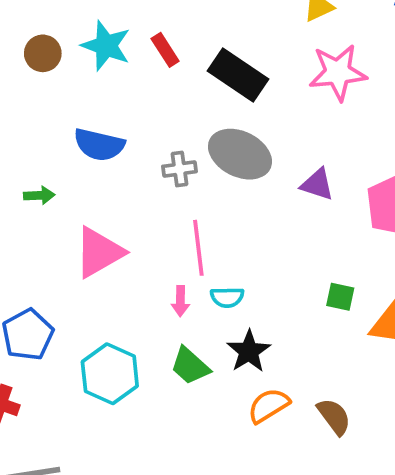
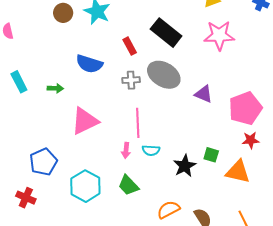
red rectangle: (165, 50) -> (130, 46), moved
black star: (249, 351) -> (185, 166), moved

